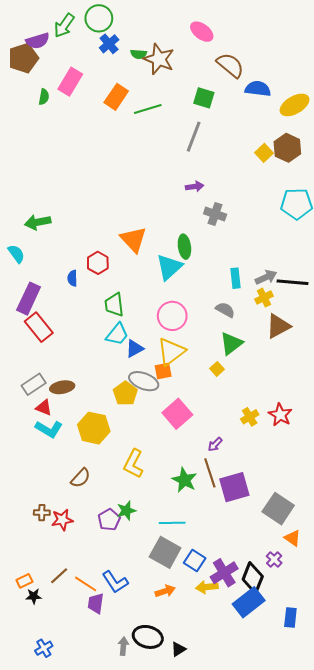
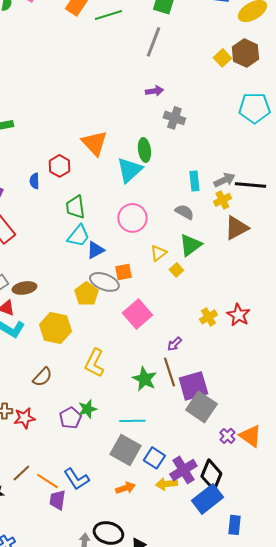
yellow triangle: (171, 352) -> (158, 253), moved, size x0.6
gray square: (278, 509) -> (201, 407), moved
orange triangle: (292, 538) -> (250, 436), size x1.4
purple cross: (274, 559) -> (227, 436), moved
blue rectangle: (290, 618) -> (234, 525), moved

